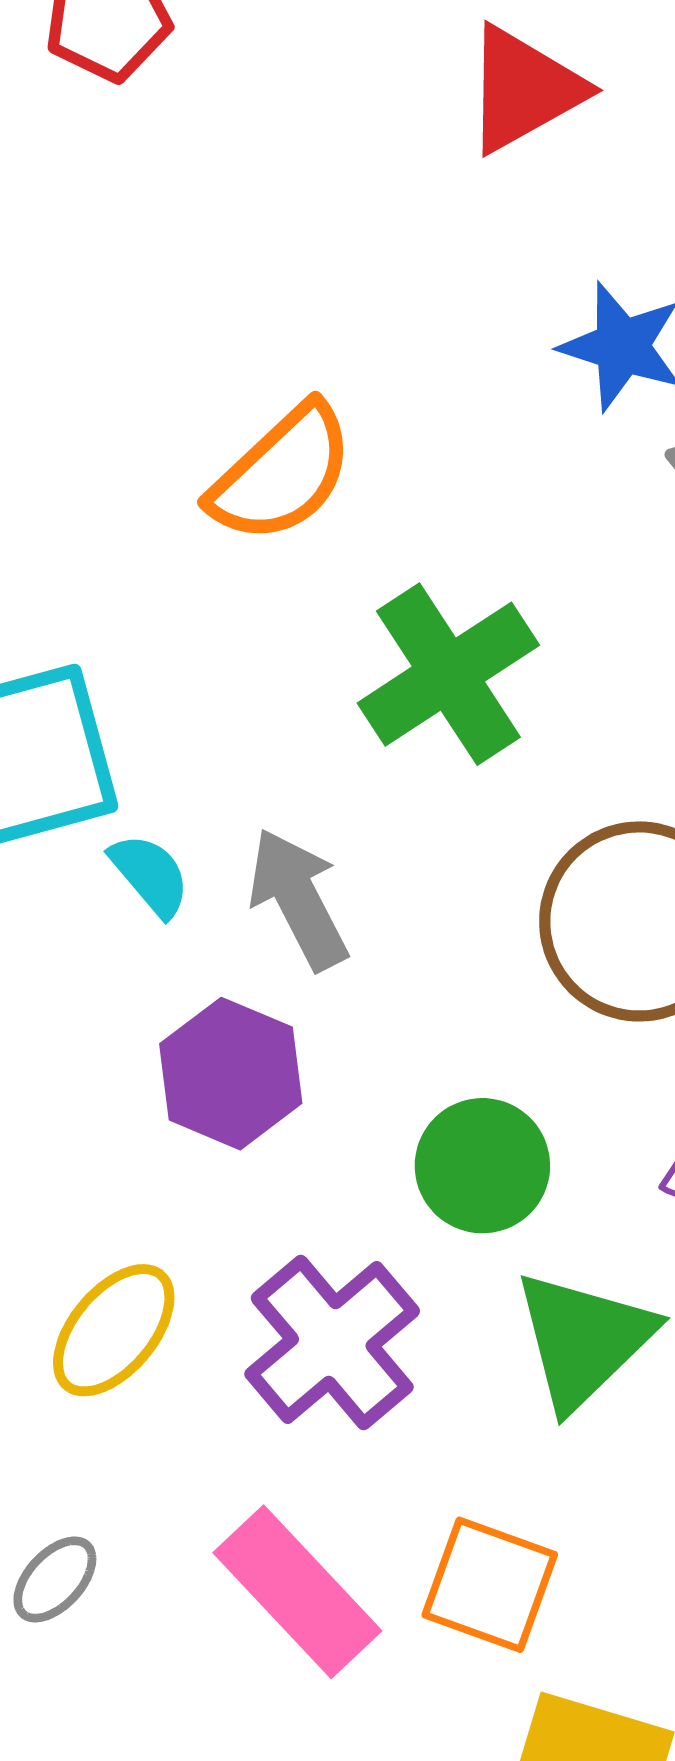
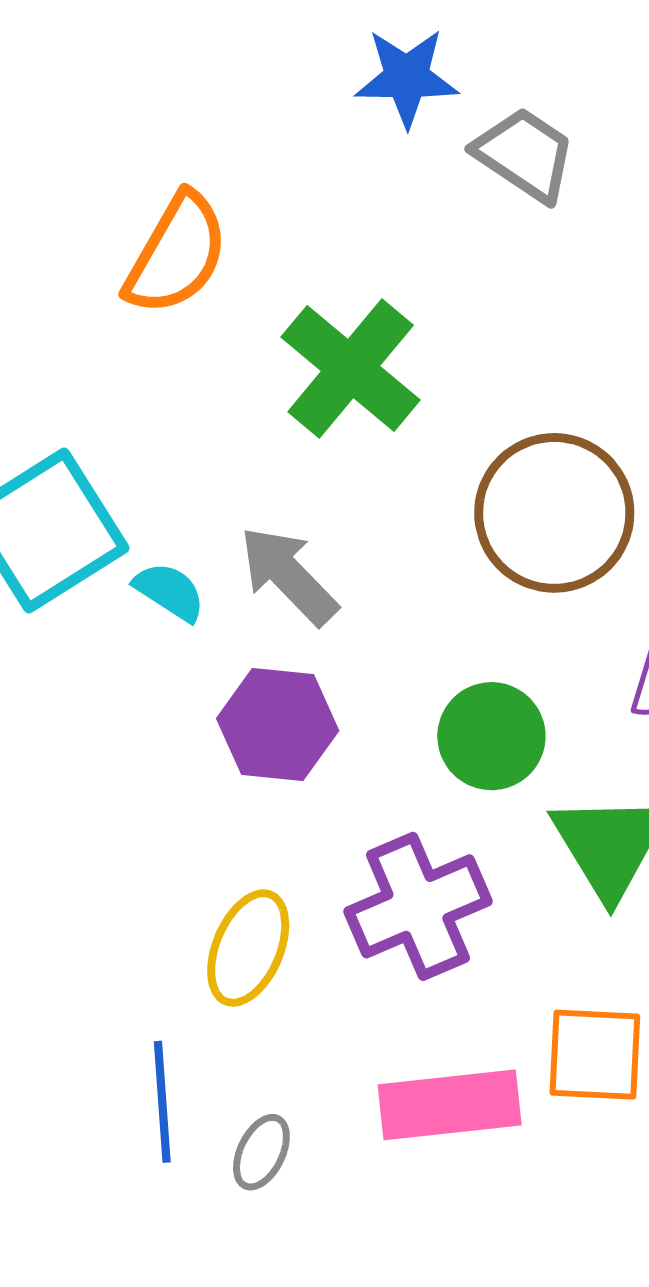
purple cross: (332, 1343) -> (418, 906), turned 34
pink rectangle: (297, 1592) -> (450, 1105), turned -36

